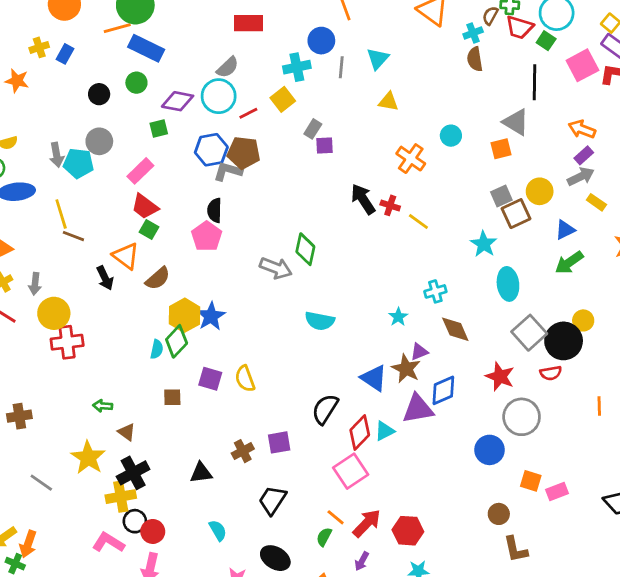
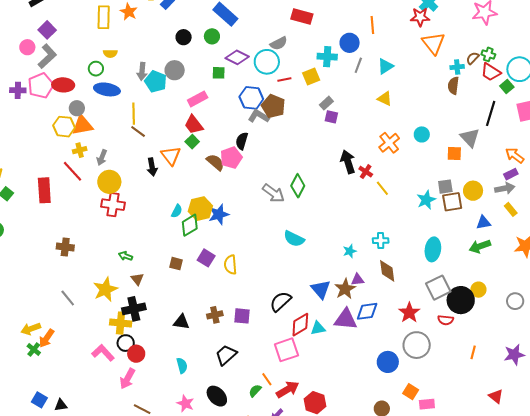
cyan star: (484, 244) -> (426, 200), moved
brown semicircle: (158, 278) -> (215, 162), moved, turned -114
cyan semicircle: (157, 349) -> (177, 211), moved

